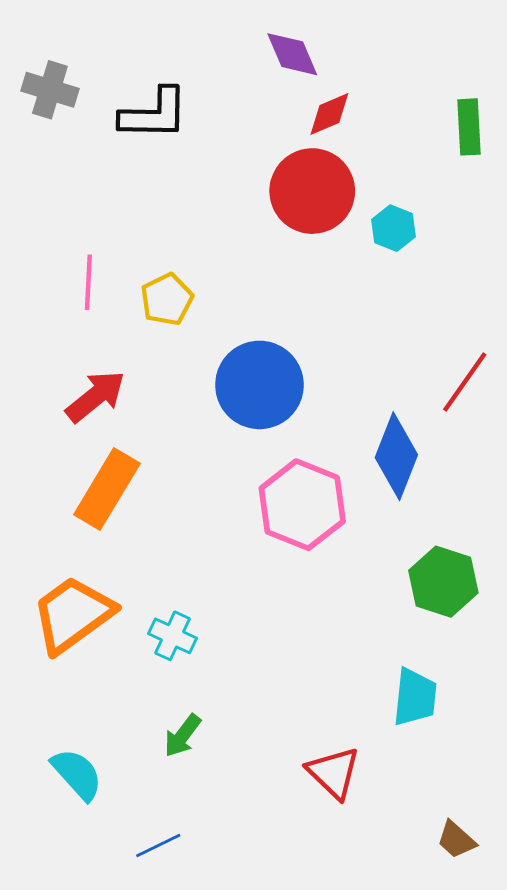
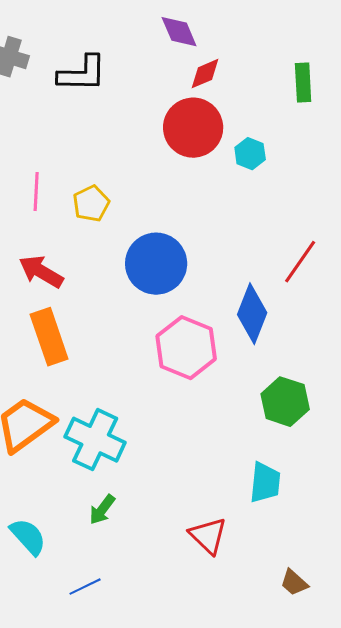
red arrow: (96, 396) -> (41, 272), turned -111
orange rectangle: (107, 489) -> (49, 337), turned -50
cyan cross: (173, 636) -> (95, 440), size x1.8

